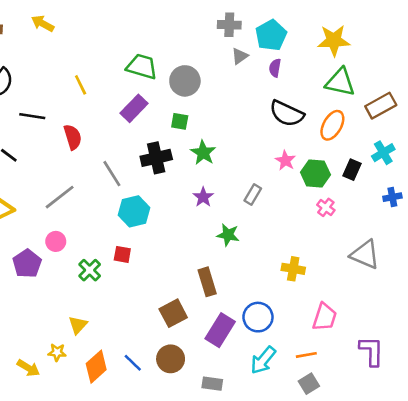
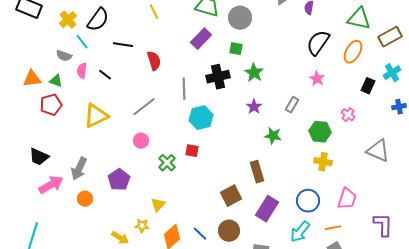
yellow line: (81, 85) -> (154, 12), moved
black semicircle: (287, 114) -> (318, 43), turned 100
gray line: (112, 174) -> (184, 89), turned 30
green hexagon: (315, 174) -> (320, 132), moved
purple pentagon: (27, 264) -> (119, 180), moved
blue circle: (258, 317) -> (308, 201), moved

